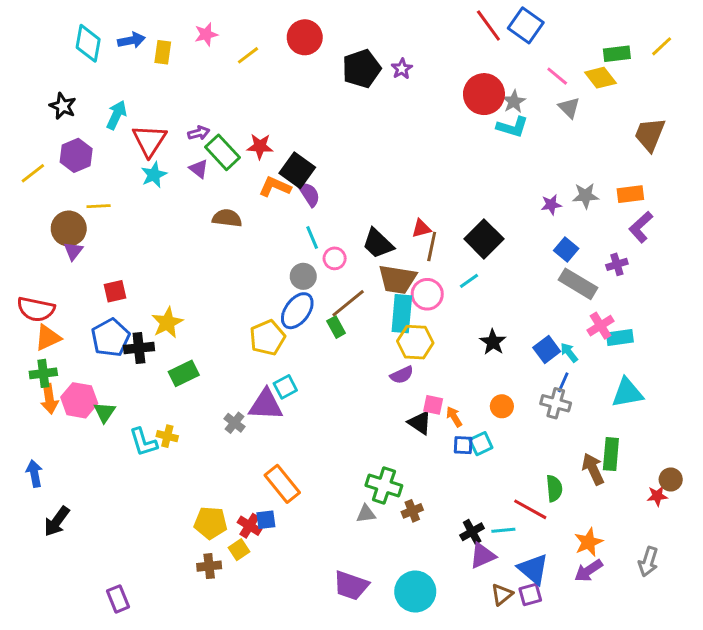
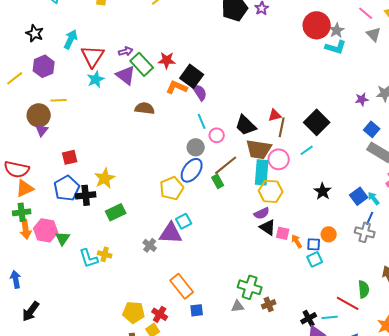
purple triangle: (199, 169) -> (126, 75), size x1.5
black triangle: (420, 423) -> (268, 227), moved
blue square: (463, 445) -> (314, 244), moved
blue square: (266, 520) -> (197, 310), moved

